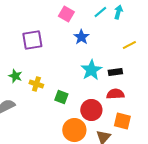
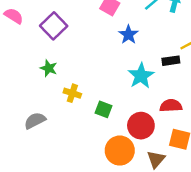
purple square: (32, 40) -> (54, 26), moved, turned -35
black rectangle: (115, 72) -> (171, 61), moved
green star: (15, 76) -> (49, 68), moved

